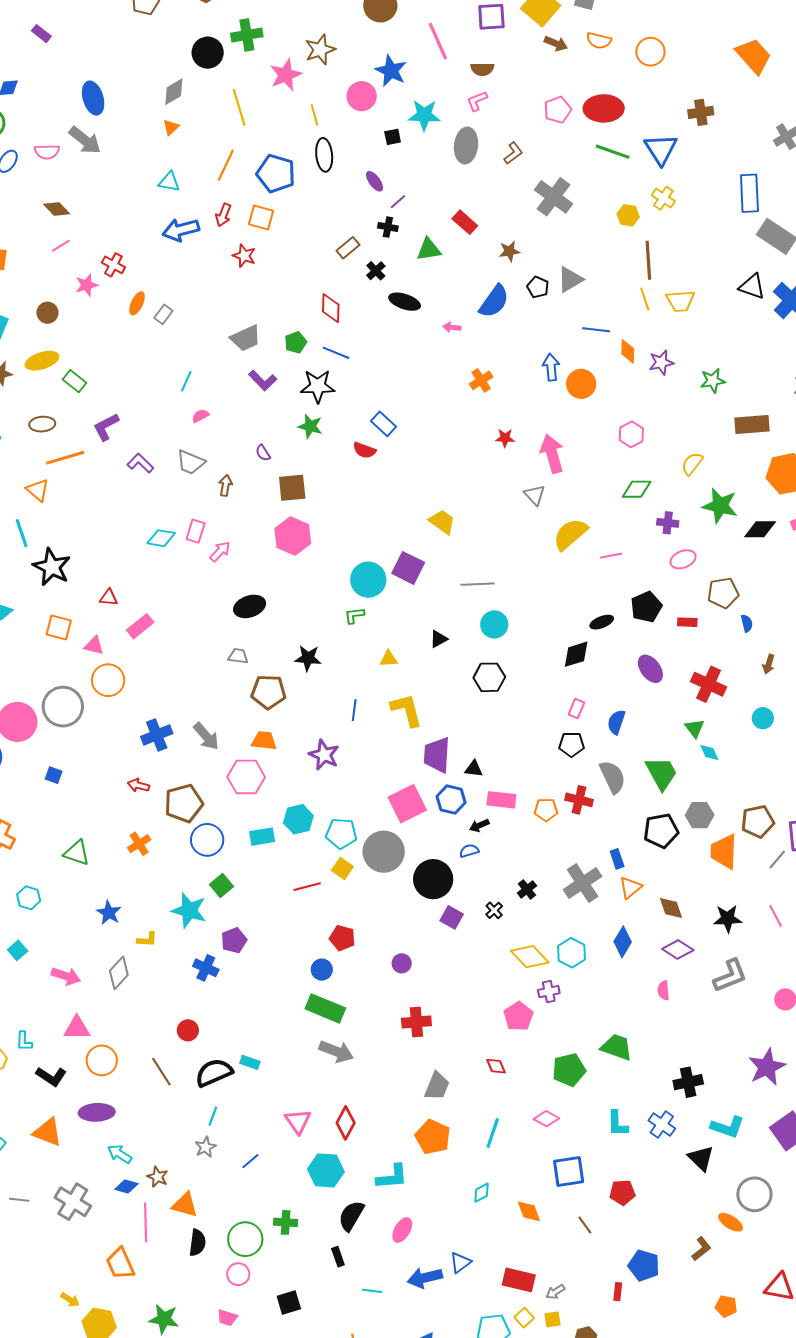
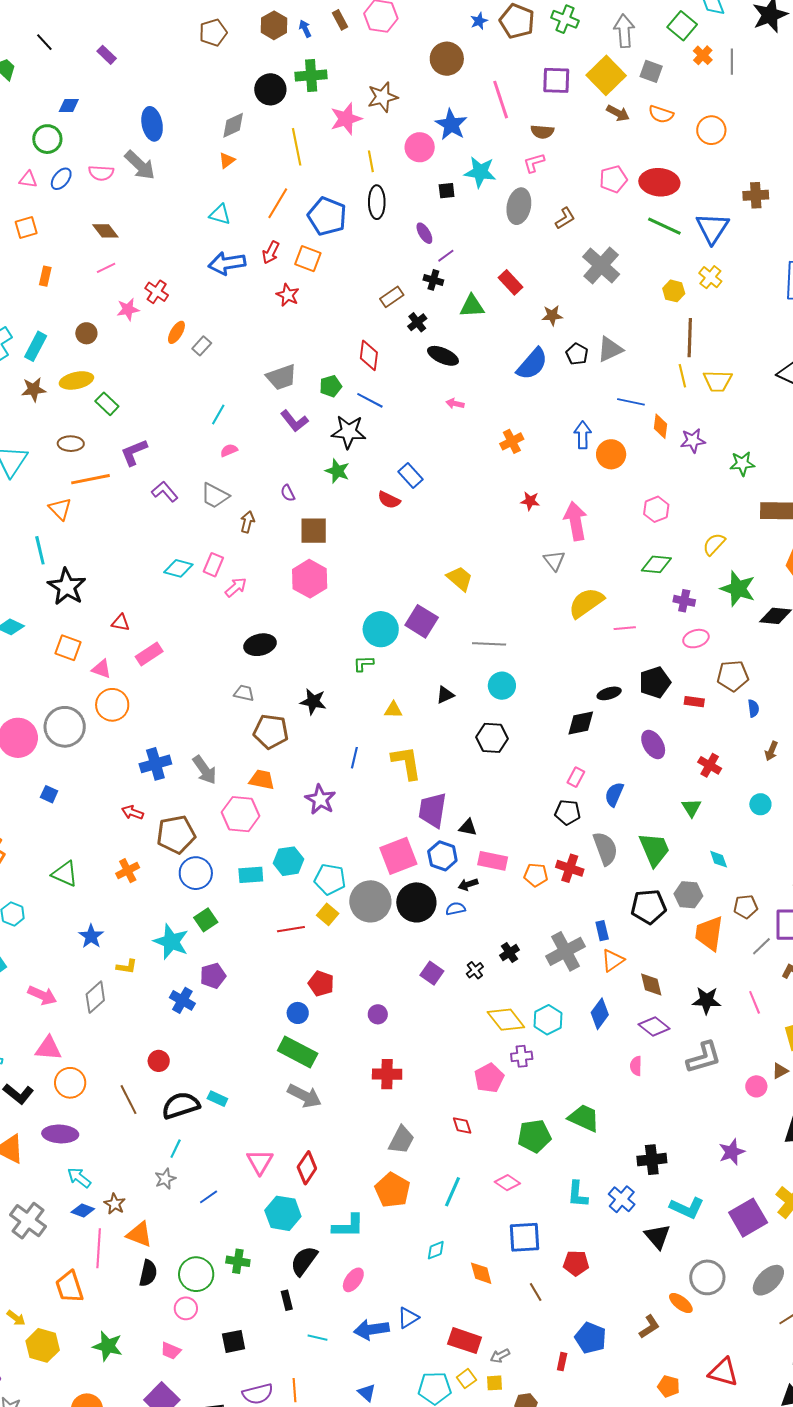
pink arrow: (452, 327) -> (455, 404), moved
red cross: (709, 684) -> (710, 765), size x0.7
cyan diamond: (709, 753) -> (719, 859), moved
brown pentagon: (758, 821) -> (746, 907), size x0.7
black circle: (433, 879) -> (416, 902), moved
purple star: (767, 1067) -> (732, 1152), size x0.7

